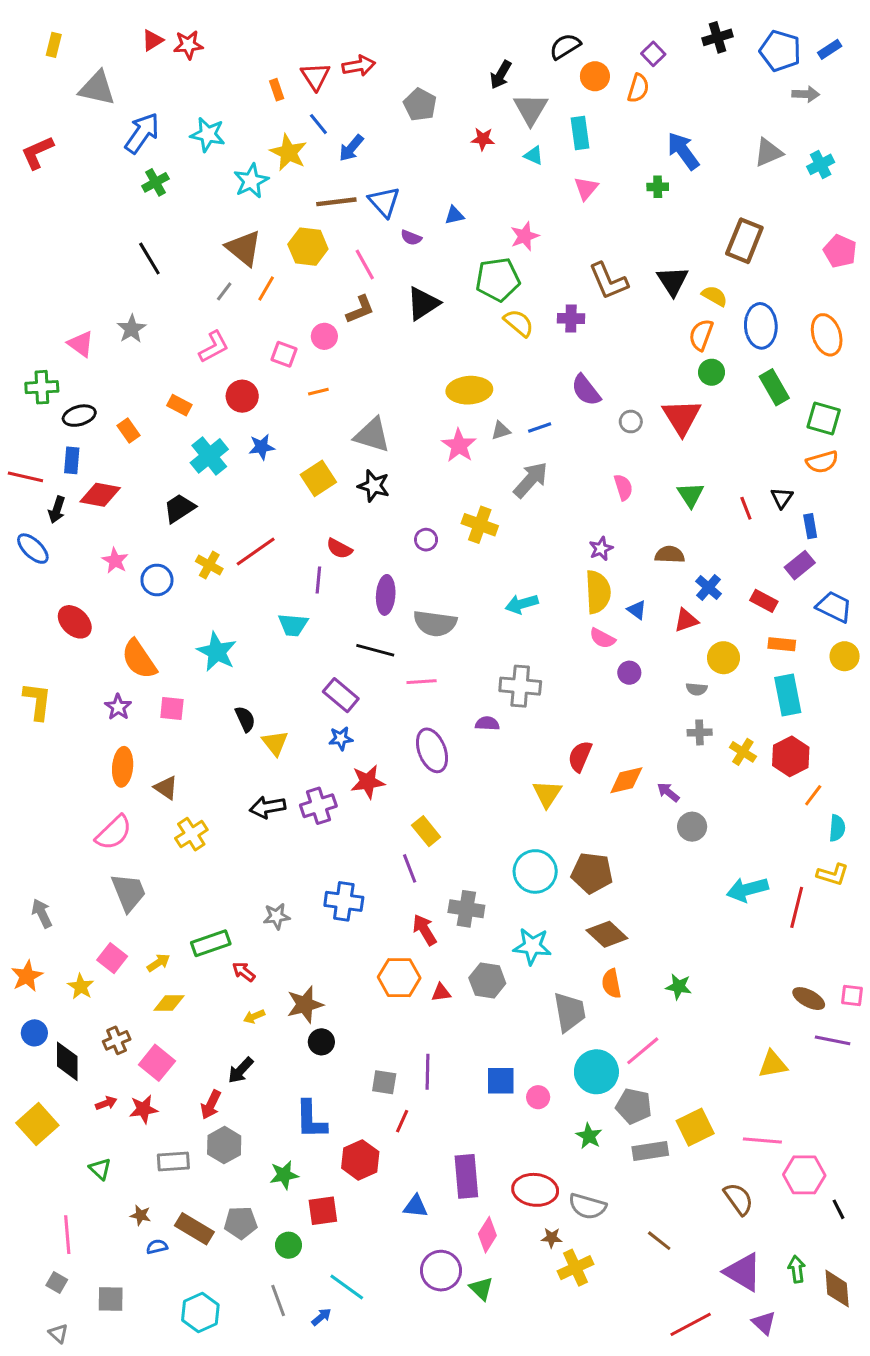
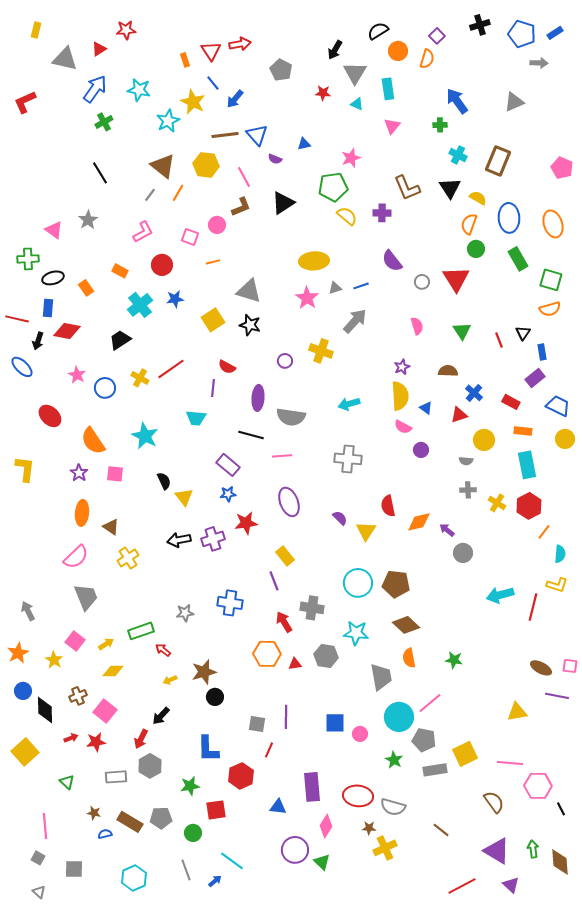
red triangle: (152, 40) -> (99, 49), moved
cyan cross: (821, 164) -> (458, 155), moved, turned -36
purple semicircle: (487, 723) -> (340, 518), moved, turned 42
red semicircle: (580, 756) -> (388, 506), turned -35

